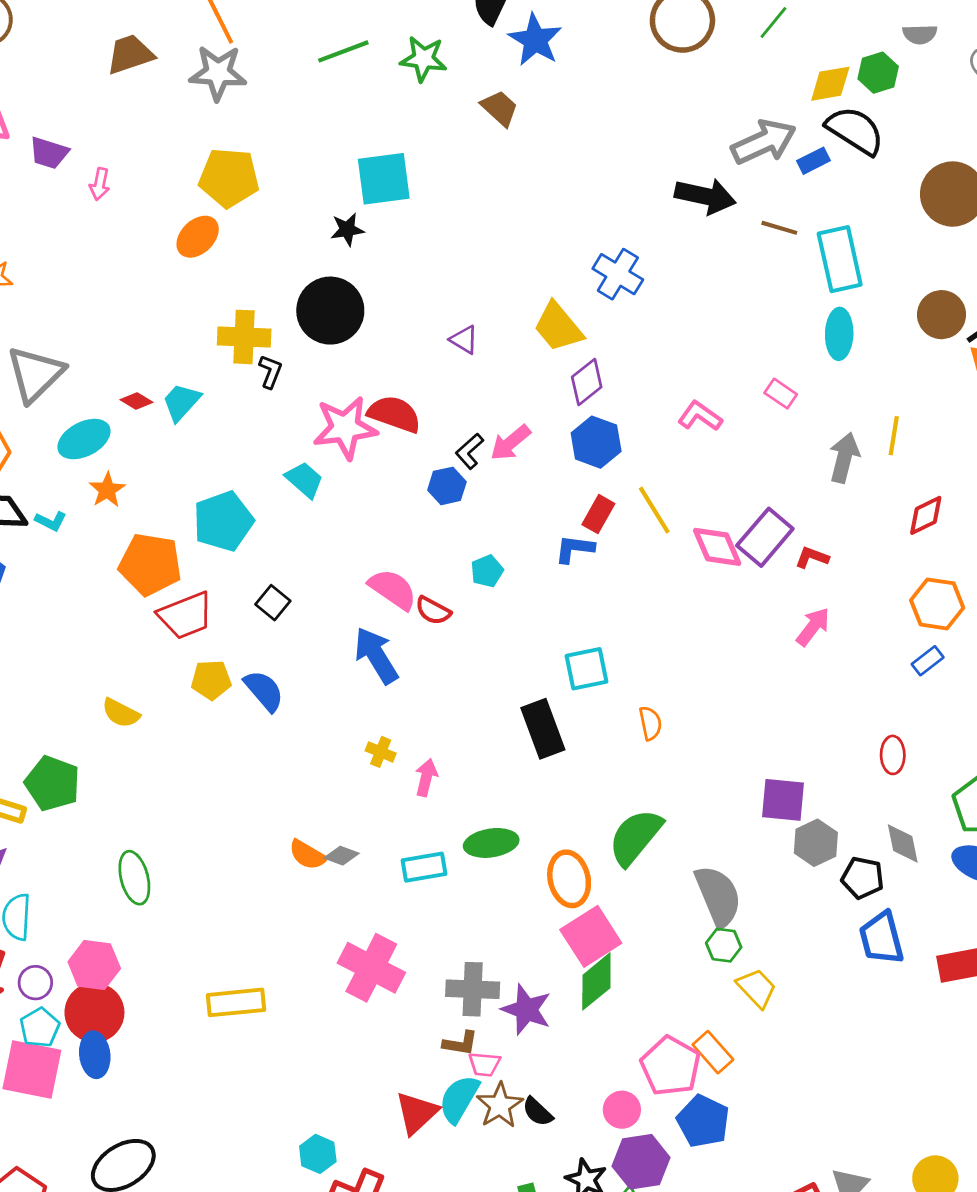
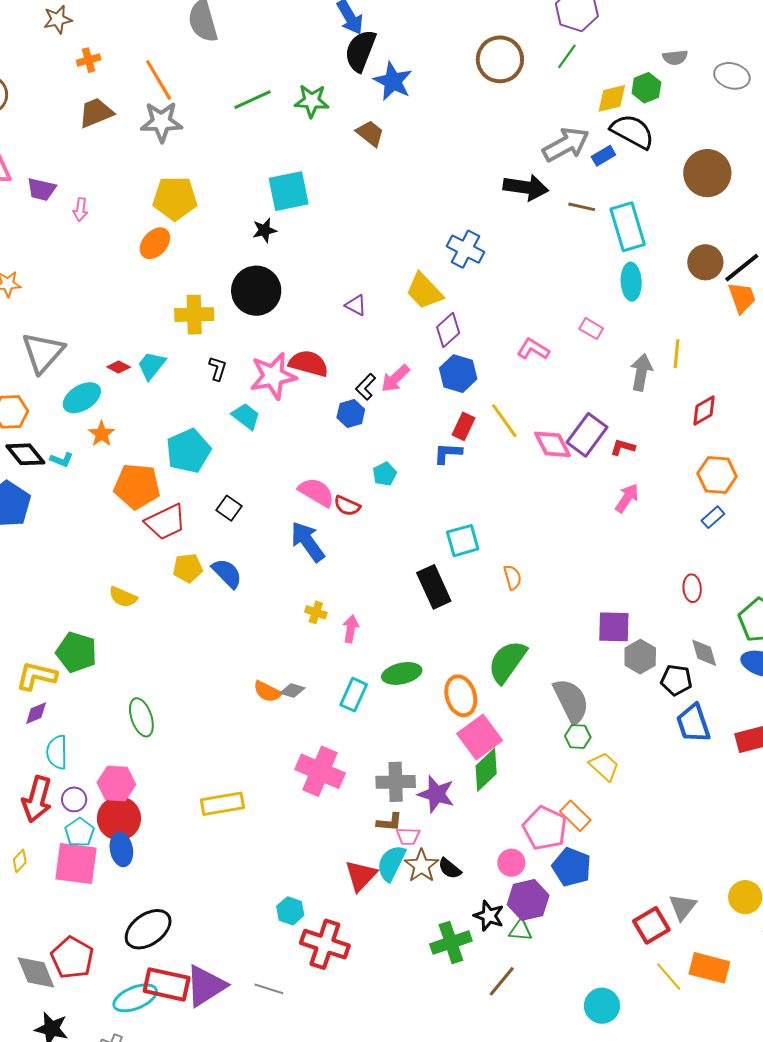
black L-shape: (270, 372) -> (218, 369), moved
cyan rectangle: (424, 867) -> (354, 695), turned -52

